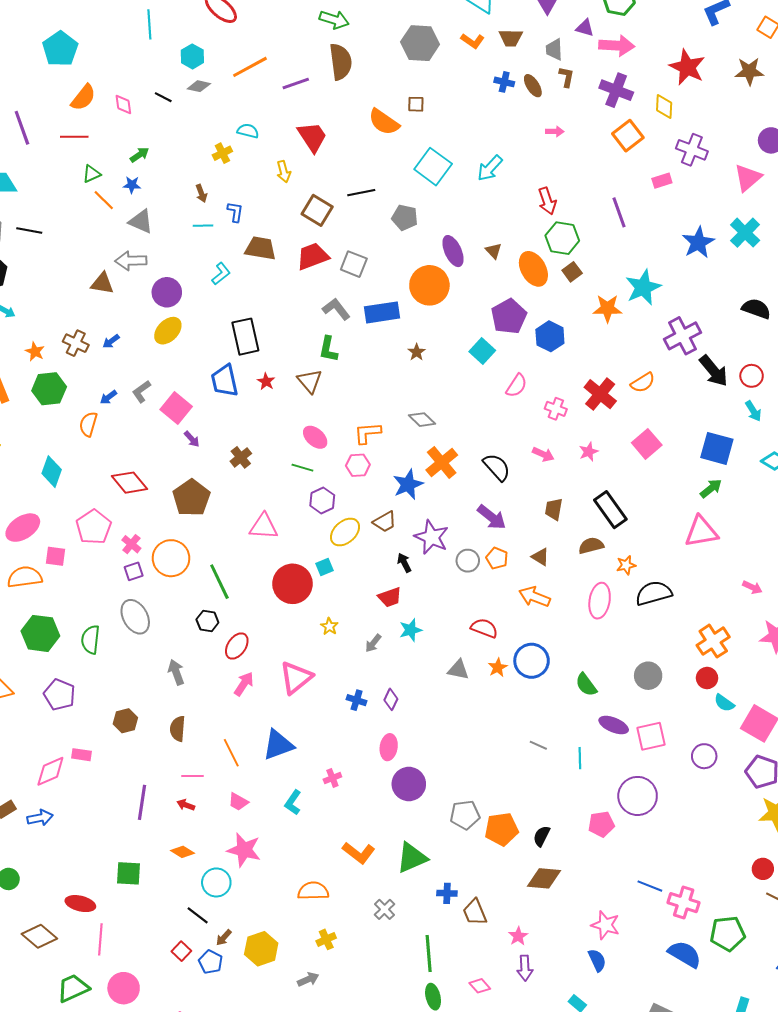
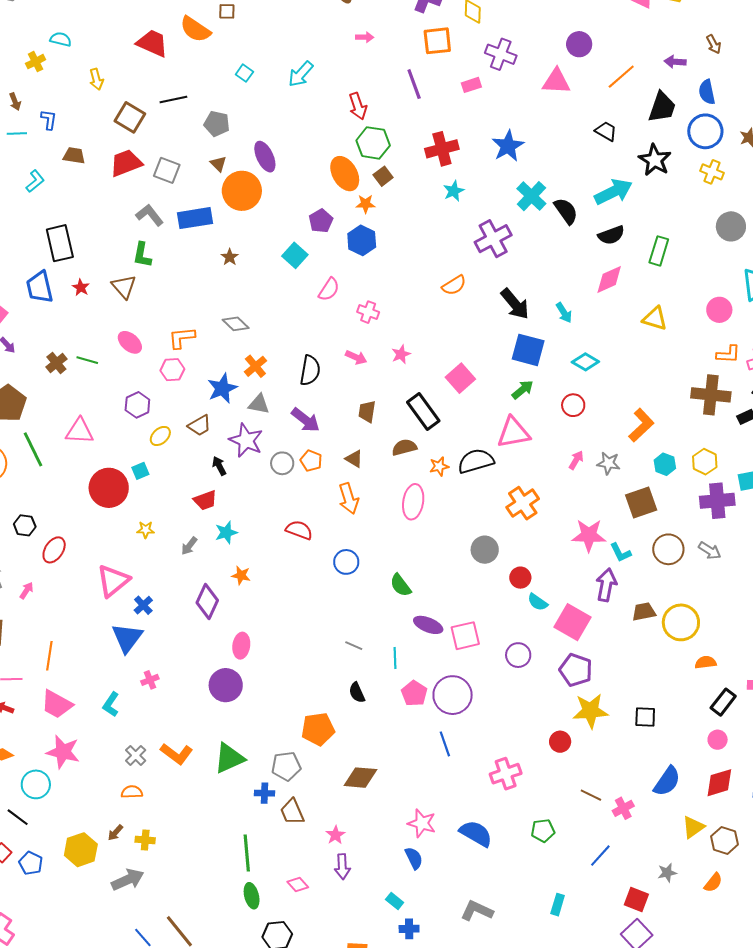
orange square: (628, 136) -> (437, 41), turned 32
red trapezoid: (312, 137) -> (152, 43), moved, turned -32
cyan square: (433, 167) -> (244, 73), size x0.5
pink triangle: (748, 178) -> (556, 81), turned 44
purple line: (619, 212) -> (414, 84), moved
cyan cross: (745, 233) -> (531, 196), moved
brown trapezoid: (260, 248) -> (74, 156), size x0.7
brown triangle: (493, 251) -> (218, 164), moved
cyan star: (643, 287) -> (454, 191), size x0.6
orange star: (607, 308) -> (365, 204), moved, size x0.7
black semicircle: (756, 309) -> (566, 211), turned 36
purple pentagon: (509, 316) -> (321, 221), size x0.7
black arrow: (714, 371) -> (515, 304), moved
red circle: (752, 376) -> (573, 405), moved
red cross: (600, 394) -> (442, 149), moved, turned 36
pink square: (647, 444) -> (460, 378), moved
orange cross: (442, 462) -> (255, 366), size x0.7
black semicircle: (497, 467) -> (310, 370), turned 52
green line: (302, 468) -> (87, 360), moved
yellow ellipse: (345, 532) -> (160, 436), size x0.7
green line: (219, 582) -> (33, 449), moved
pink arrow: (752, 587) -> (576, 460), moved, turned -84
black semicircle: (654, 593) -> (476, 461), moved
orange arrow: (534, 597) -> (349, 499), turned -128
yellow star: (329, 626) -> (146, 530), turned -30
orange cross: (713, 641) -> (523, 503), moved
blue circle: (532, 661) -> (346, 562), size x0.7
orange star: (498, 668) -> (241, 575), moved, turned -30
gray triangle: (458, 670) -> (259, 404), moved
gray circle: (648, 676) -> (485, 550), moved
pink arrow: (244, 684) -> (27, 591), moved, size x0.7
purple diamond: (391, 699) -> (207, 601), size x1.6
blue cross: (357, 700) -> (143, 605), moved, turned 30
blue triangle: (278, 745) -> (127, 638), moved, turned -32
pink ellipse: (389, 747) -> (241, 646), moved
orange line: (231, 753) -> (49, 656), turned 36
pink trapezoid: (238, 802) -> (57, 704), size x1.6
gray pentagon: (465, 815) -> (286, 766), moved
pink pentagon: (601, 824) -> (414, 693), moved, turned -30
black semicircle: (542, 836) -> (357, 693), moved, turned -50
red circle: (763, 869) -> (560, 742), moved
blue line: (650, 886) -> (445, 744), moved, turned 50
orange semicircle: (313, 891) -> (132, 792), size x0.7
pink cross: (684, 903) -> (506, 774), moved, turned -36
gray cross: (385, 909) -> (136, 755), moved
green pentagon: (728, 933) -> (543, 831), size x0.7
brown arrow: (224, 938) -> (115, 833), moved
yellow cross: (326, 939) -> (145, 840), turned 30
blue semicircle: (685, 954) -> (476, 834), moved
gray arrow: (308, 979) -> (128, 880), size x1.5

